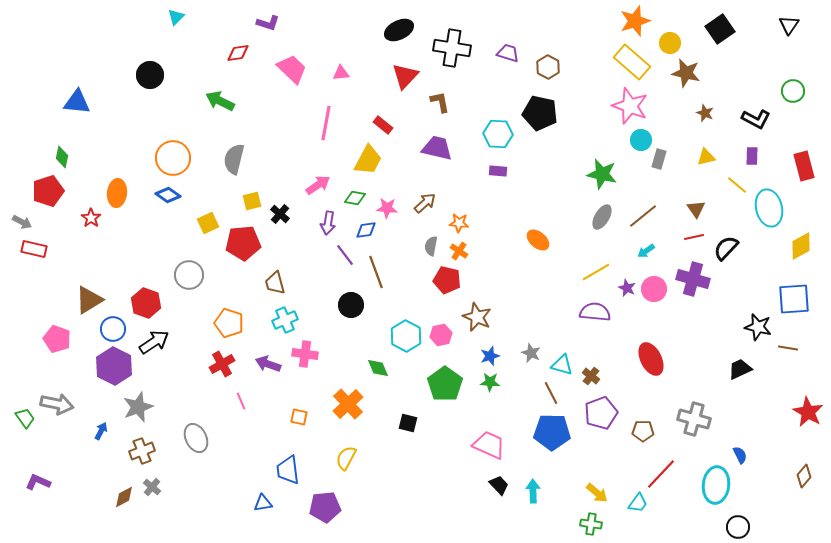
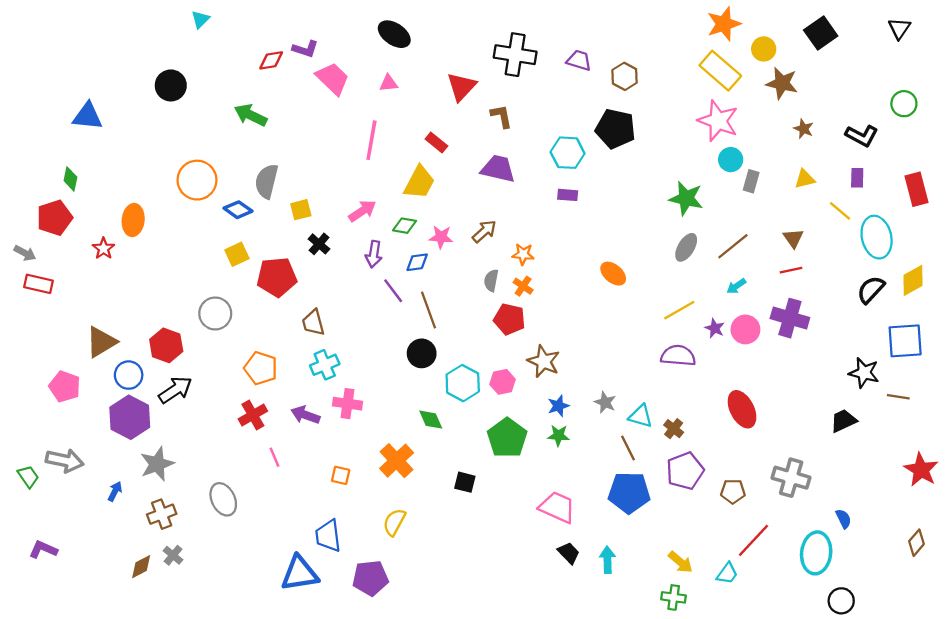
purple L-shape: (268, 23) -> (305, 49), moved
black ellipse: (399, 30) -> (394, 34), moved, turned 60
blue diamond: (168, 195) -> (238, 210), moved
yellow square: (252, 201) -> (301, 210), moved
black semicircle: (726, 248) -> (871, 290), moved
black circle: (351, 305) -> (422, 353), moved
blue triangle: (263, 503) -> (300, 573), size x1.8

